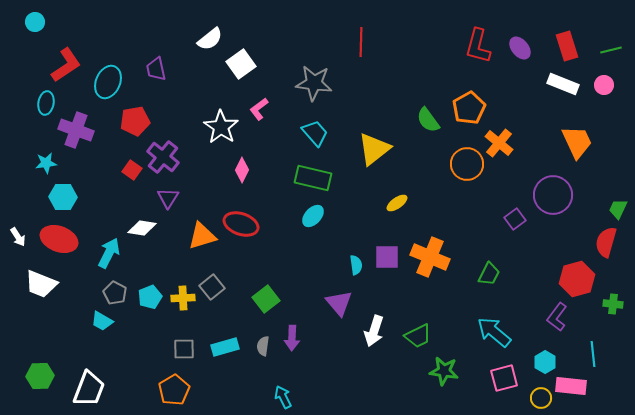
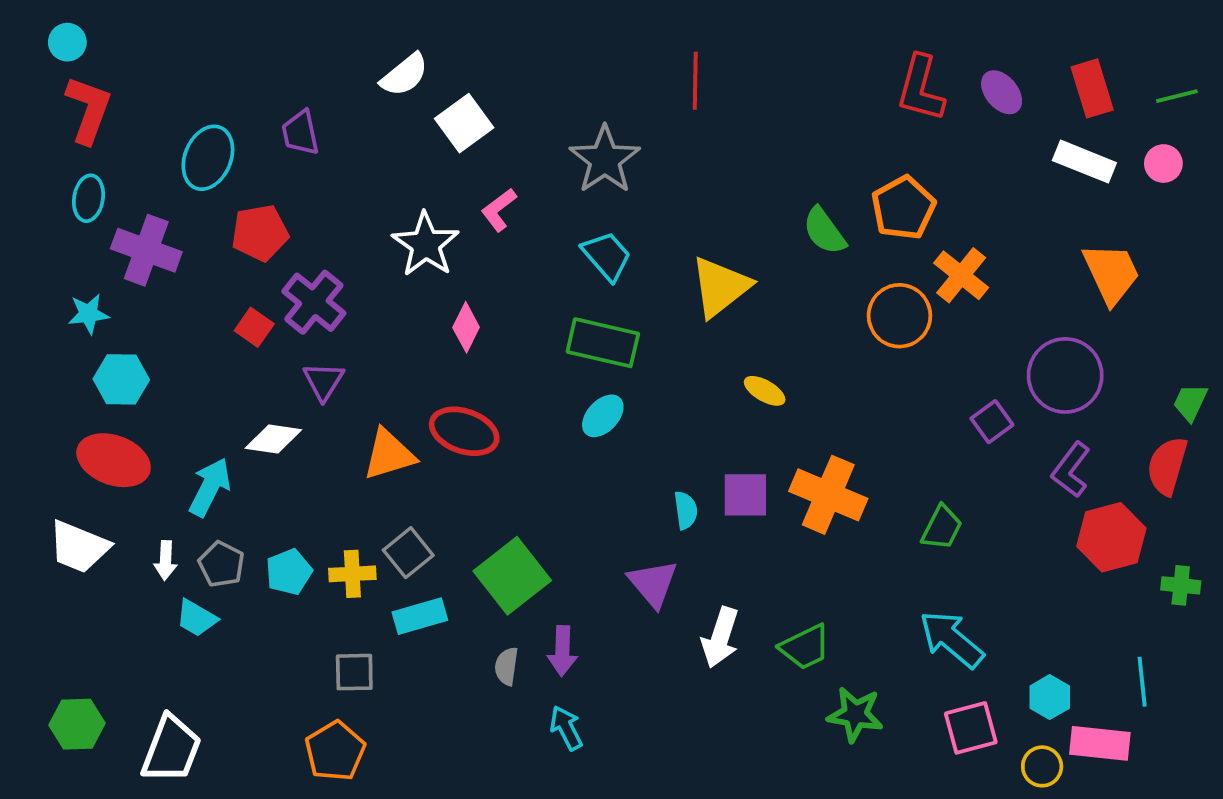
red L-shape: (66, 65) -> (89, 110), moved, turned -36
gray star: (314, 83) -> (605, 160), turned 30
yellow ellipse: (397, 203) -> (765, 391), turned 65
white arrow: (18, 237) -> (166, 560), moved, turned 36
green square: (266, 299) -> (512, 576), size x1.4
purple L-shape: (557, 317) -> (1071, 470), moved
cyan rectangle: (225, 347) -> (420, 616), moved
cyan arrow: (283, 397) -> (566, 728), moved

